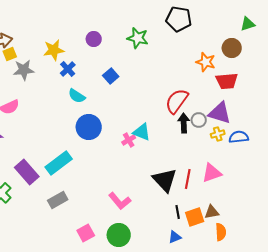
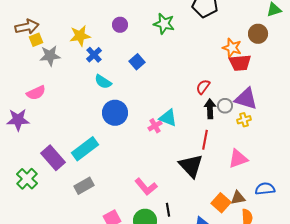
red trapezoid: (227, 81) -> (240, 63), moved
red semicircle: (177, 101) -> (203, 87), size x0.6
blue semicircle: (239, 137) -> (265, 189), moved
red line: (188, 179) -> (205, 140), moved
black line: (178, 212) -> (168, 210), moved
orange square: (195, 217) -> (221, 203), turned -30

